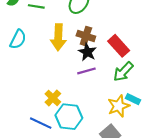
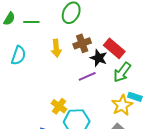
brown cross: (86, 36) -> (82, 43), turned -30
yellow arrow: (58, 37) -> (56, 48), size x0.7
black star: (87, 52) -> (99, 58), moved

